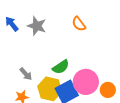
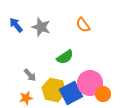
green semicircle: (61, 67) -> (65, 57), moved
orange circle: (108, 90) -> (103, 94), moved

